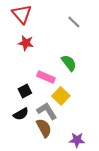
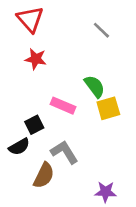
yellow square: (61, 96) -> (108, 108), moved, turned 30
black semicircle: (21, 114) -> (19, 147), moved
brown semicircle: (44, 128) -> (44, 175), moved, turned 54

